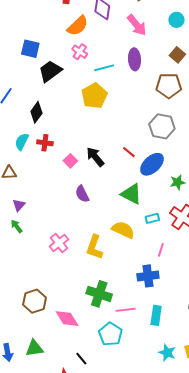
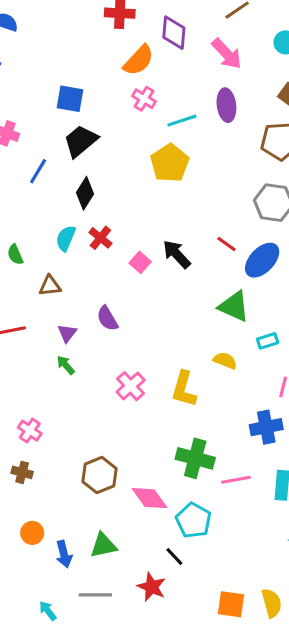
black trapezoid: (50, 71) -> (81, 141), moved
red cross: (45, 143) -> (100, 238), turned 35
purple semicircle: (82, 194) -> (107, 318), moved
yellow semicircle: (123, 230) -> (225, 361), size x0.7
cyan pentagon: (110, 334) -> (193, 521), moved

